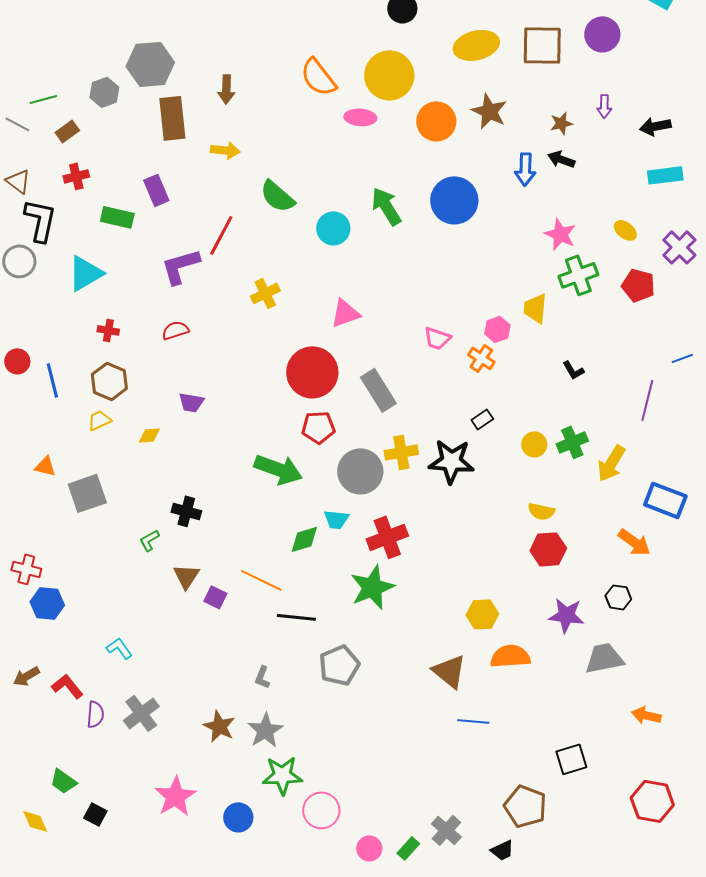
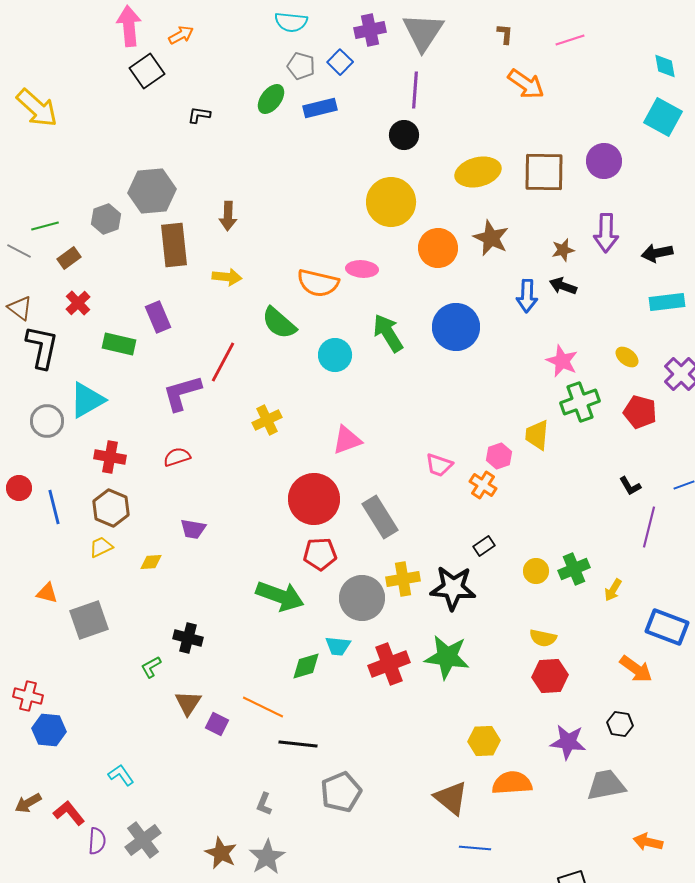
orange semicircle: (318, 77) -> (318, 283), moved, turned -39
purple arrow: (604, 106) -> (606, 233), size x1.6
pink ellipse: (360, 117) -> (362, 269), moved
red cross: (76, 176) -> (78, 303), turned -30
gray circle: (19, 261) -> (47, 421), moved
red cross: (108, 330) -> (110, 457), size x1.4
black L-shape: (573, 370) -> (630, 486), moved
yellow arrow: (611, 463) -> (613, 590), size x0.6
green star: (372, 587) -> (447, 657), moved, turned 30

